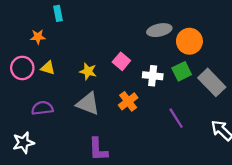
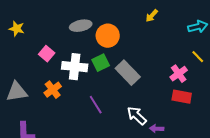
yellow star: (88, 71) -> (17, 29), moved
white cross: (153, 76) -> (75, 67), size x1.4
gray triangle: (88, 104) -> (17, 92), turned -30

